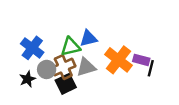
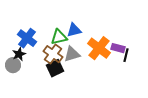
brown cross: (63, 67) -> (53, 54), turned -30
gray circle: (47, 69) -> (13, 65), moved
black star: (27, 79) -> (19, 54), moved

